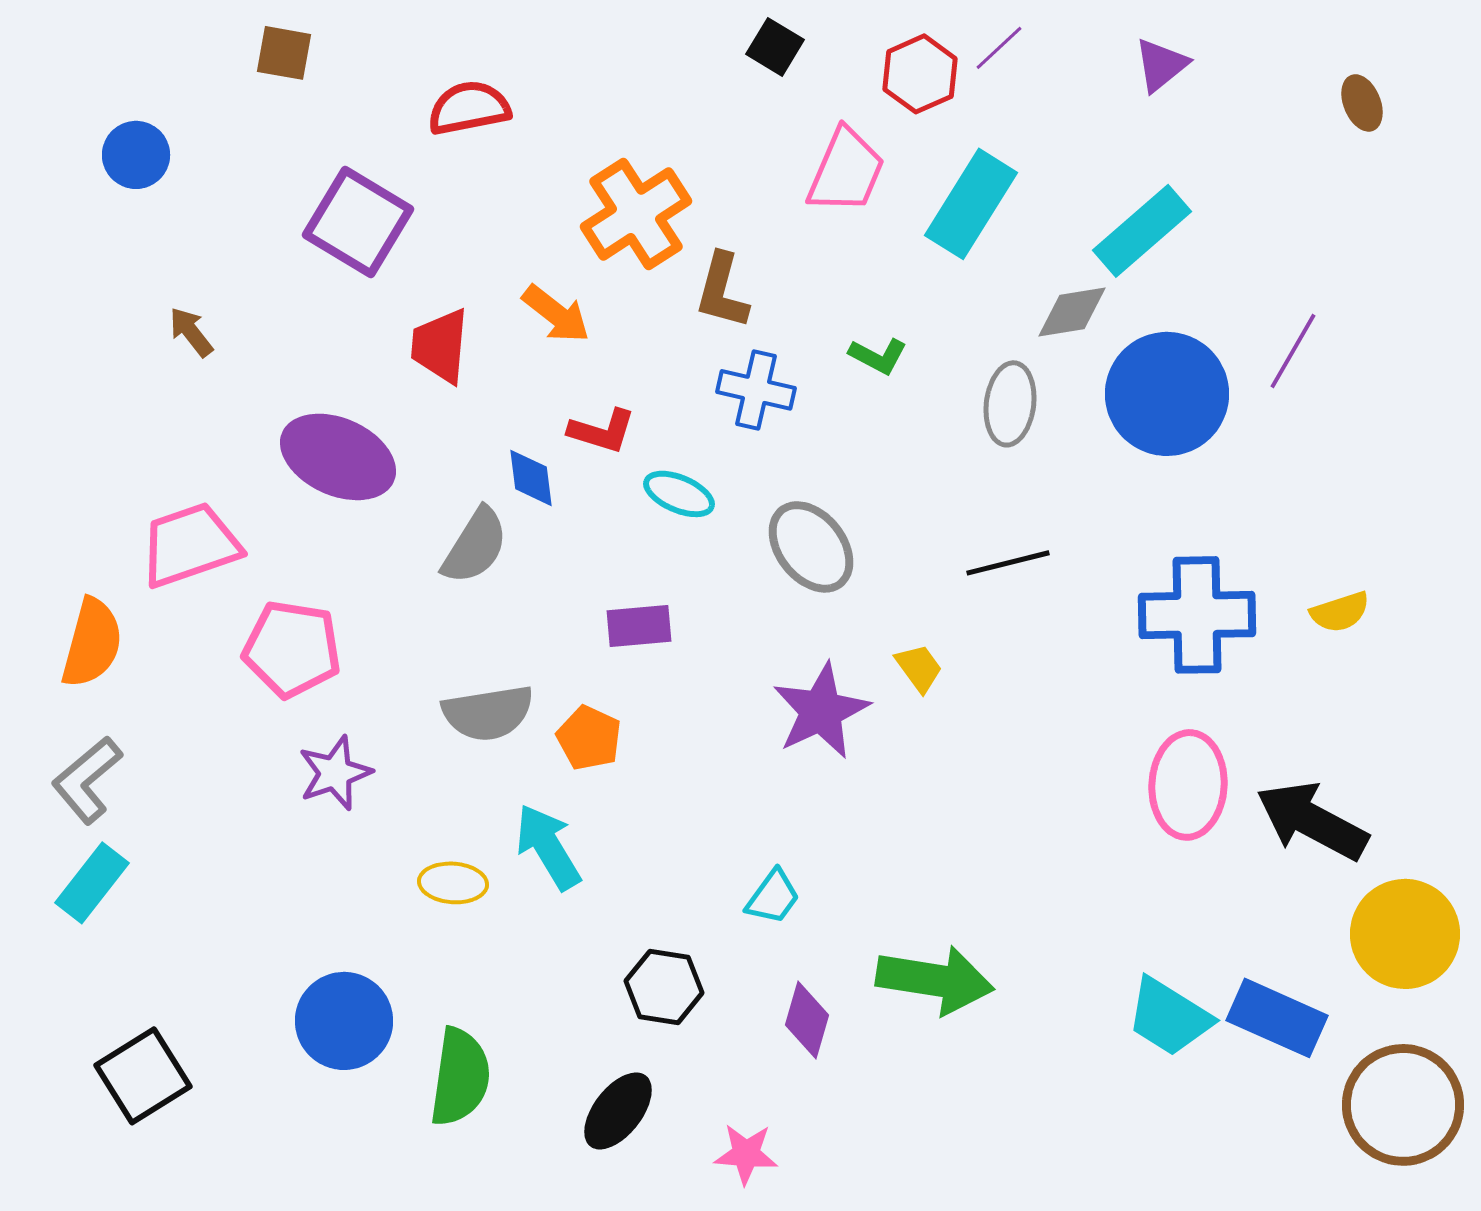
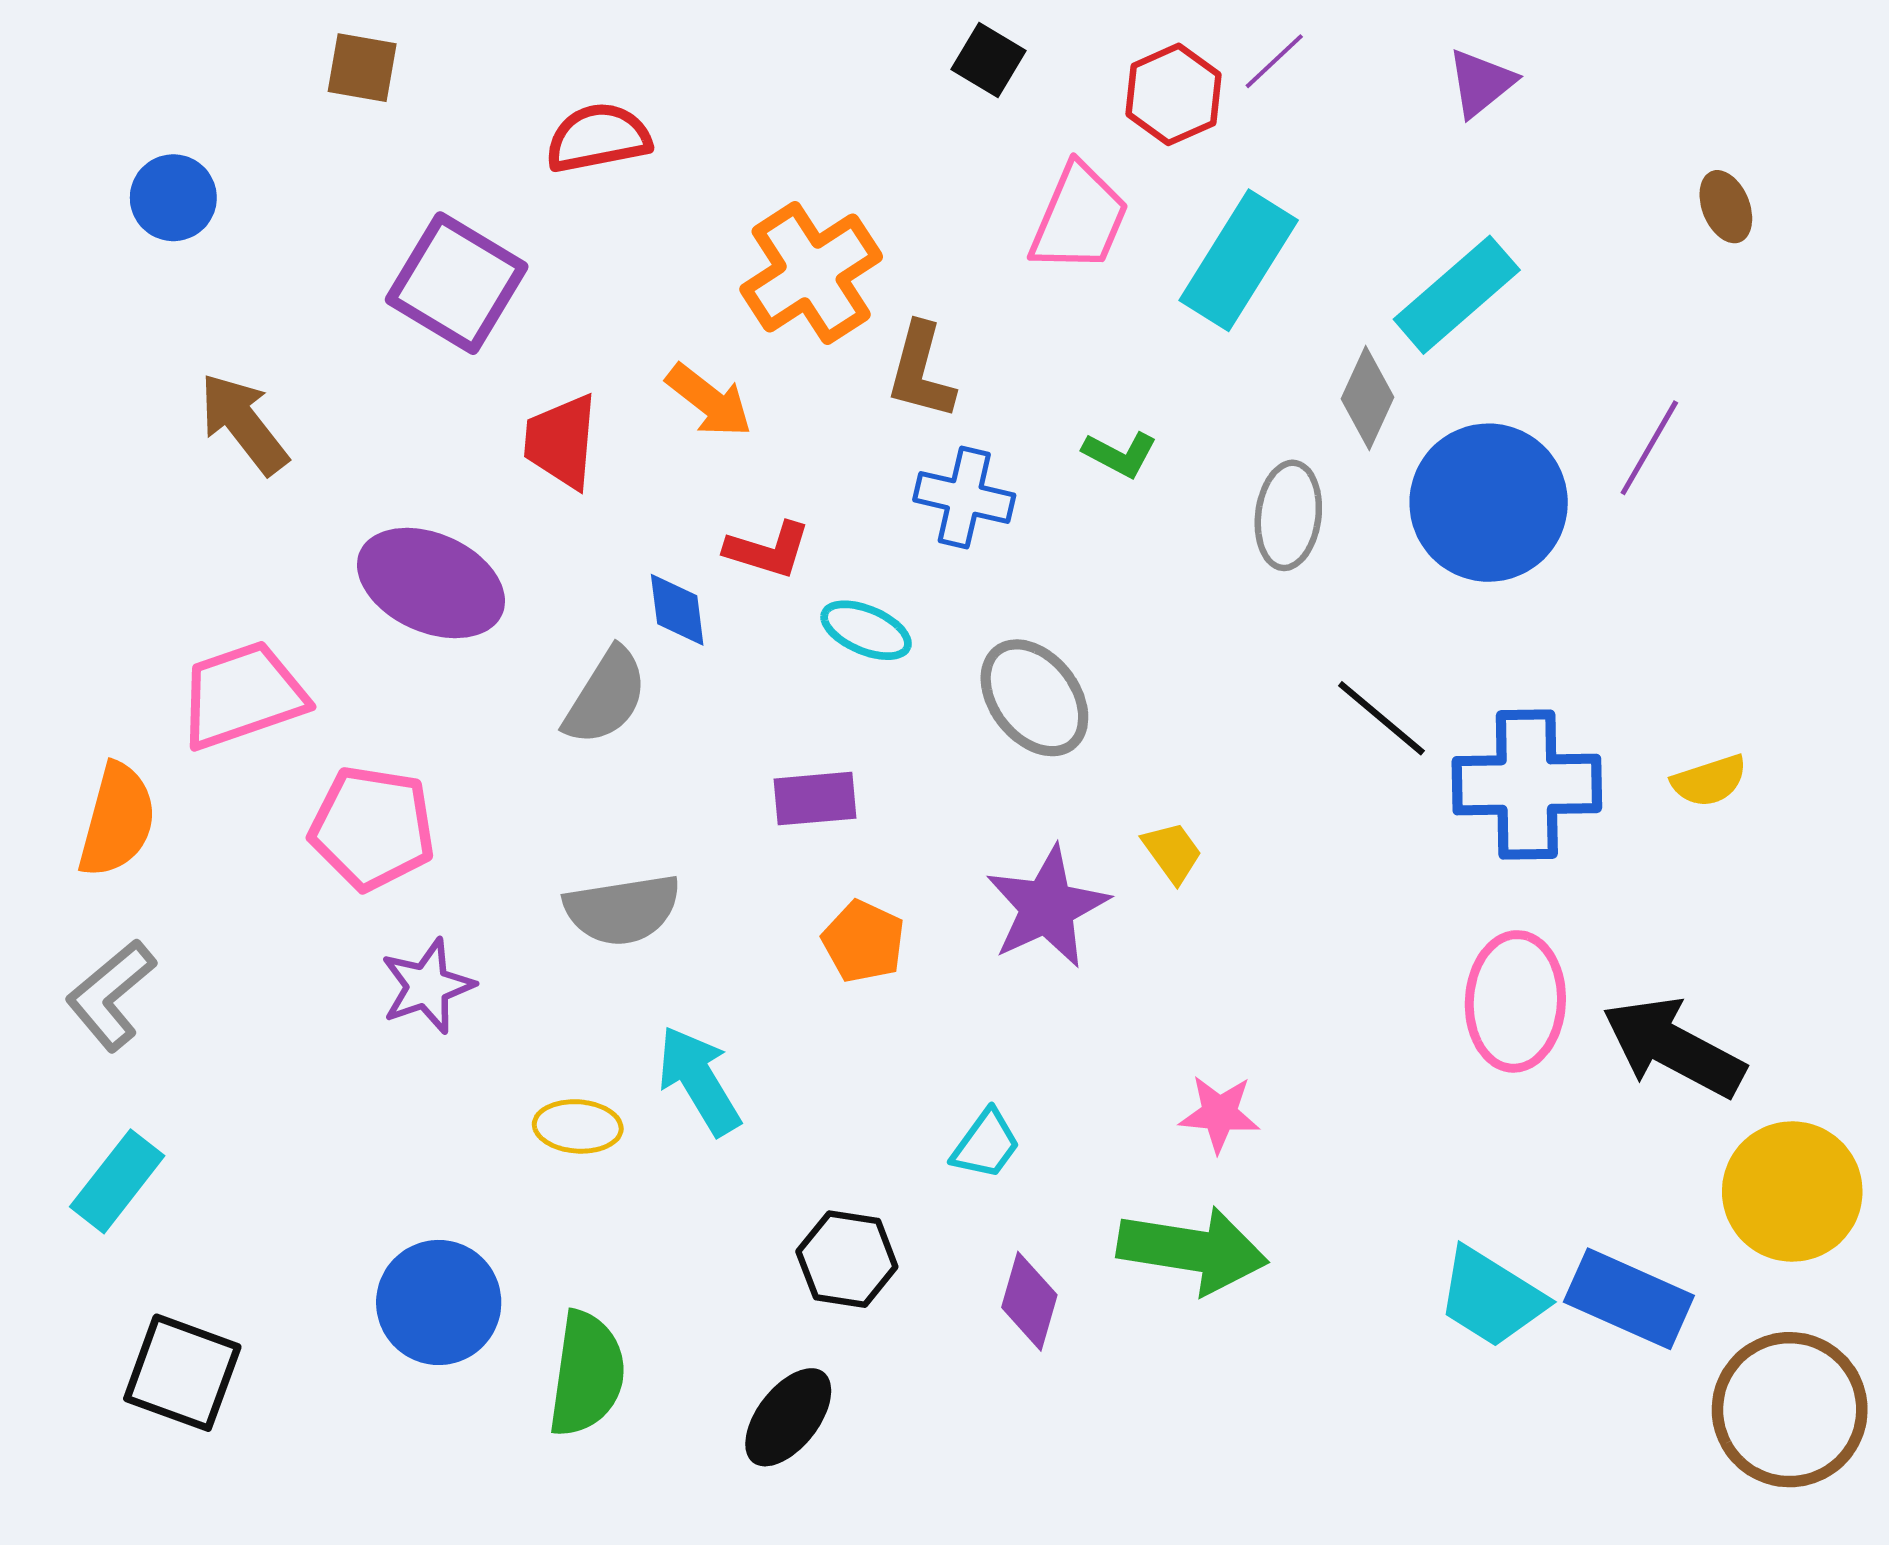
brown ellipse: (1362, 103) -> (1726, 207), moved
gray diamond: (1072, 312) -> (1367, 398), turned -56
brown arrow: (191, 332) -> (244, 424), size x1.6
black line: (1008, 563) -> (1381, 718), moved, turned 54
orange pentagon: (589, 738) -> (863, 941), moved
cyan rectangle: (92, 883) -> (117, 1181), moved
black square: (143, 1076) -> (182, 1373), turned -38
pink star: (746, 1154) -> (1219, 1114), moved

